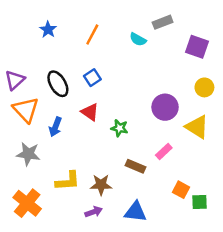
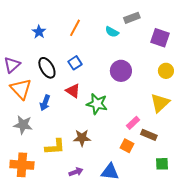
blue star: (48, 30) -> (39, 32), moved
purple circle: (165, 107) -> (121, 71), moved
yellow triangle: (197, 127) -> (160, 103), turned 45
green star: (119, 128) -> (97, 104), size x1.5
brown rectangle: (135, 166) -> (149, 135), moved
brown star: (101, 185) -> (82, 138), moved
orange square: (181, 190) -> (127, 146), moved
orange cross: (27, 203) -> (22, 165), turned -35

